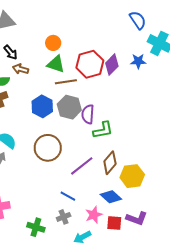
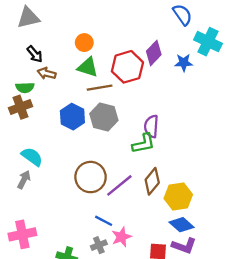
purple diamond: (112, 65) -> (154, 53), moved
purple semicircle: (88, 114) -> (151, 126), moved
brown circle: (48, 148) -> (91, 177), moved
blue diamond: (111, 197) -> (182, 225), moved
pink star: (94, 215) -> (121, 237), moved

